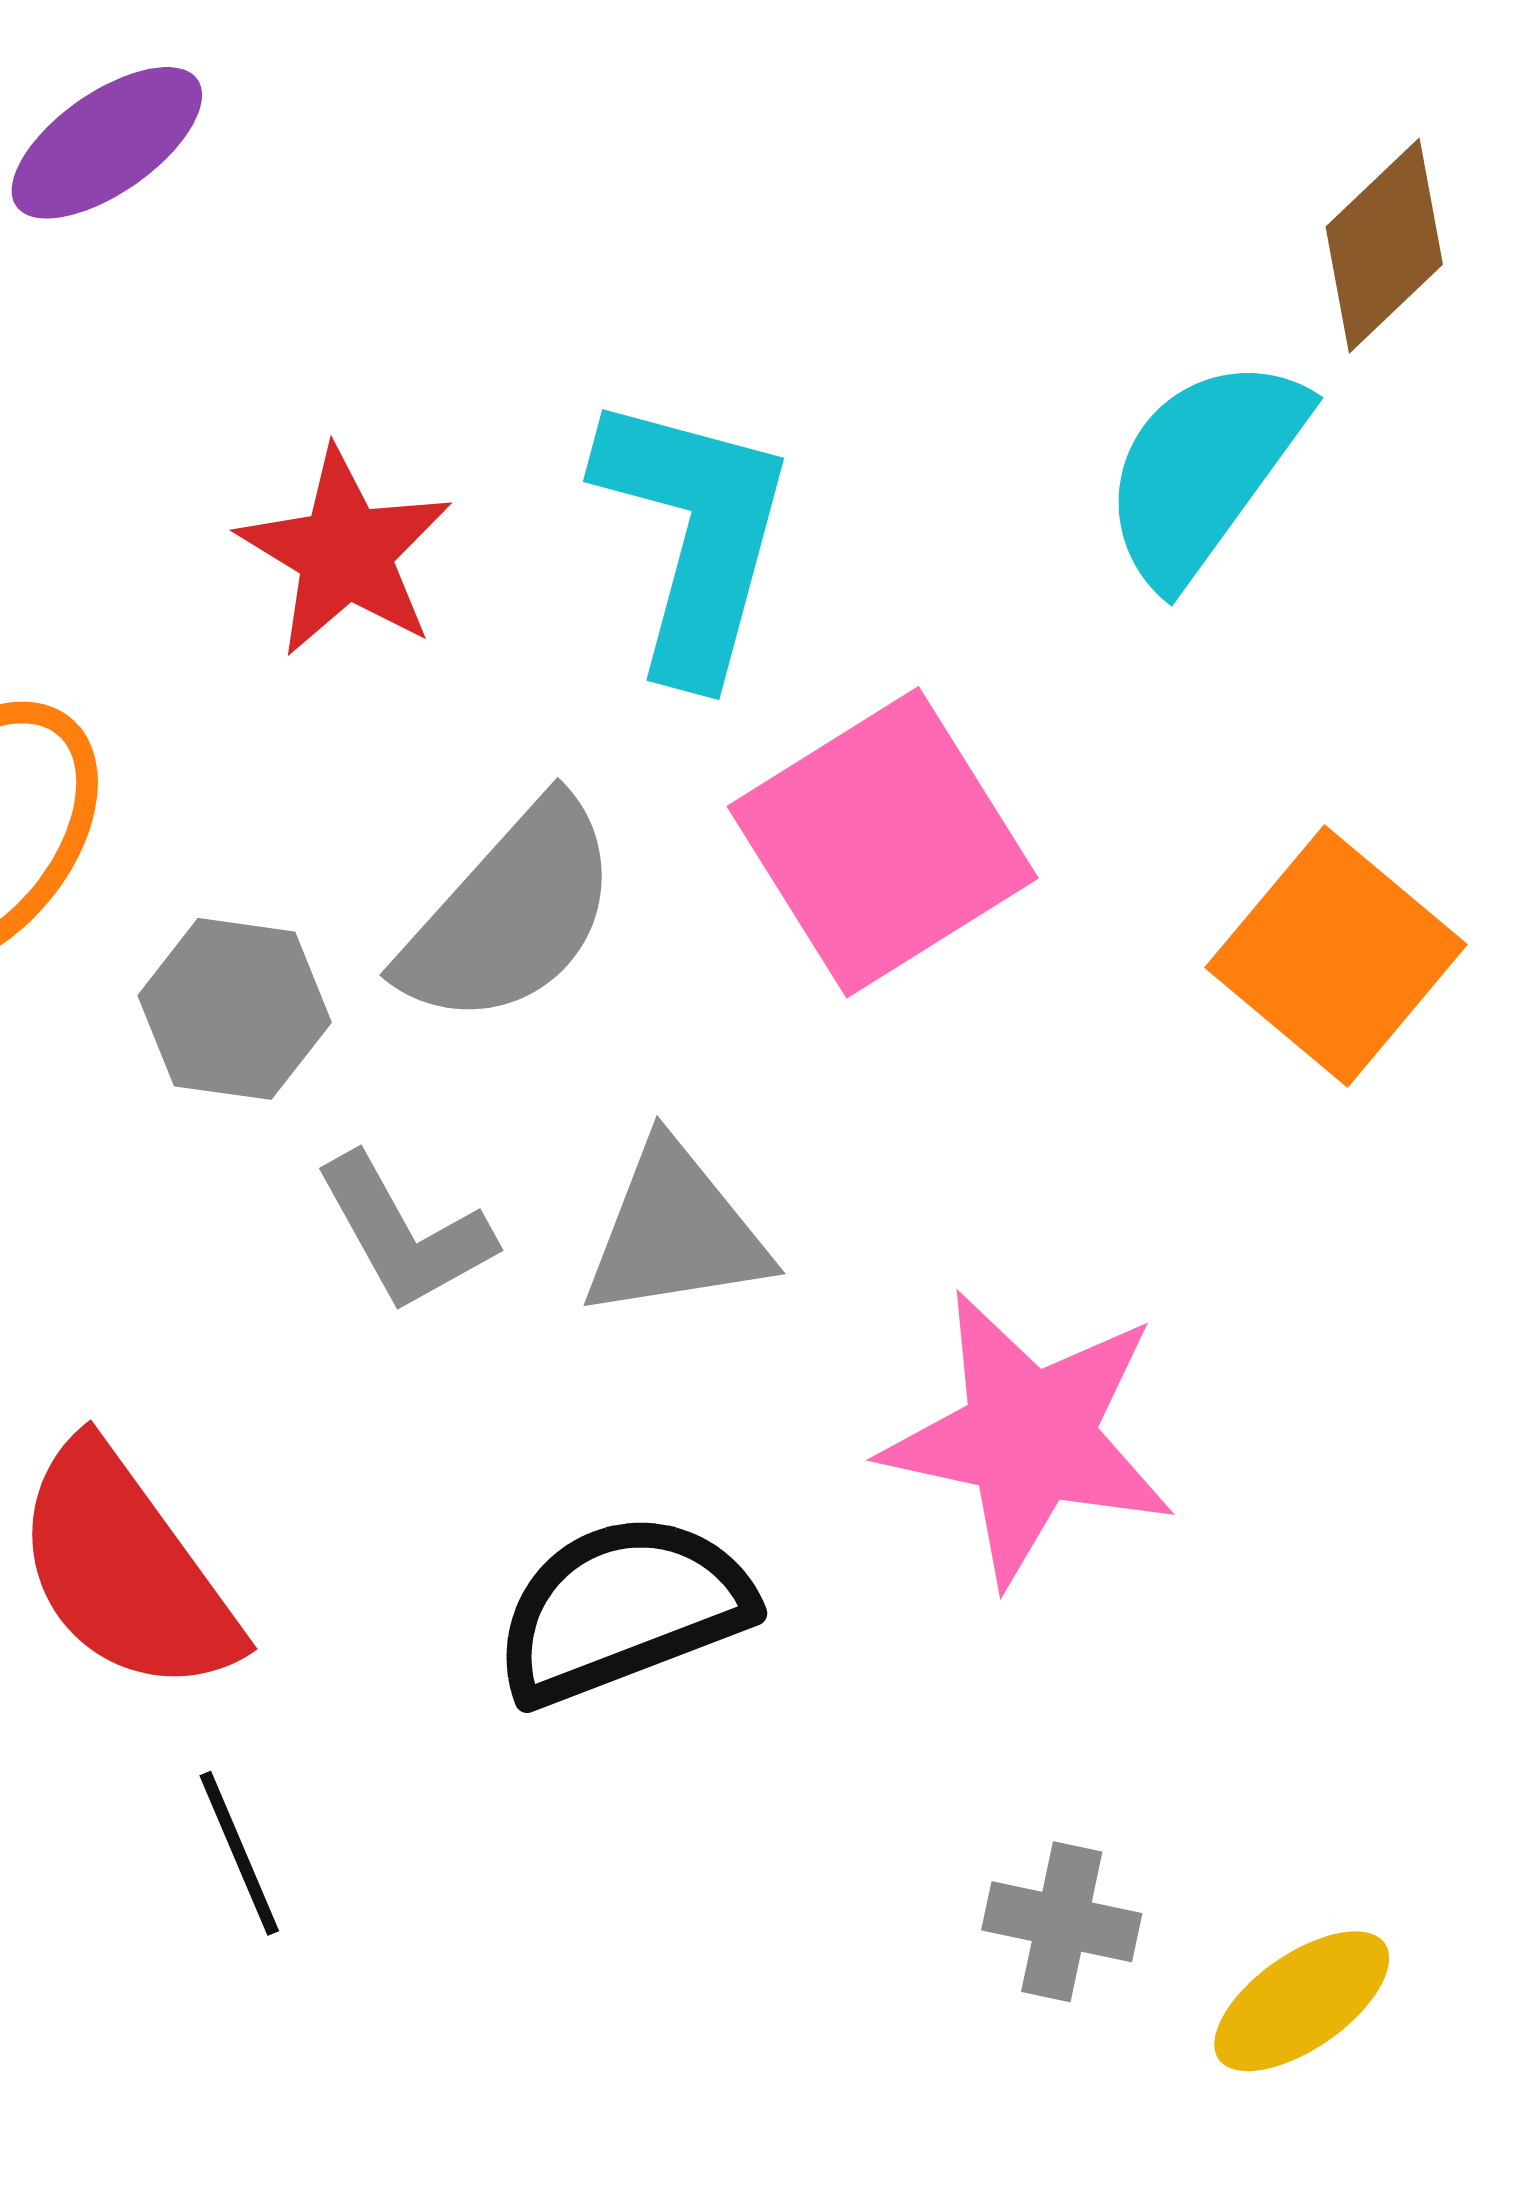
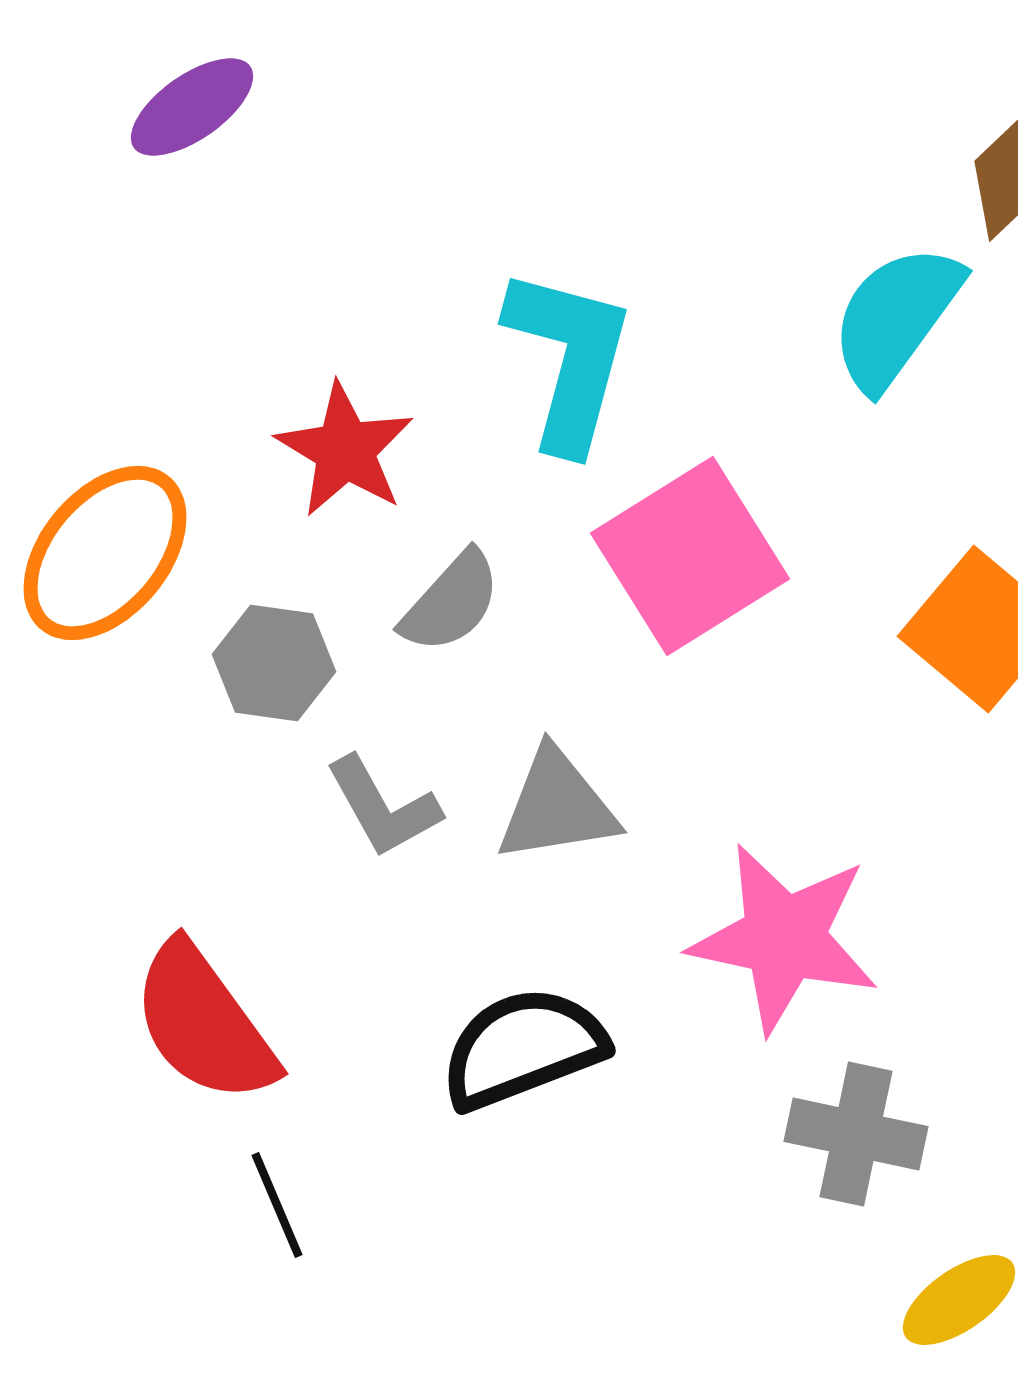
red star: (345, 552) -> (345, 450), moved
gray semicircle: (510, 914) -> (451, 602), size x0.7
gray cross: (1062, 1922) -> (856, 1134), moved, size x1.4

